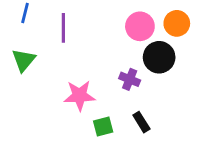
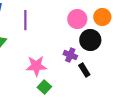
black rectangle: (141, 122) -> (84, 70), moved
green square: (103, 126) -> (44, 87), moved, turned -32

